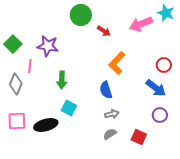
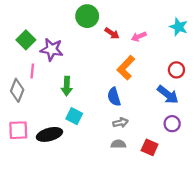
cyan star: (166, 13) -> (179, 27), moved
pink arrow: (141, 24) -> (139, 37), moved, size x0.6
green square: (13, 44) -> (26, 40), moved
gray semicircle: (110, 134) -> (118, 144), turned 32

